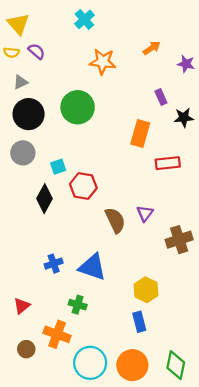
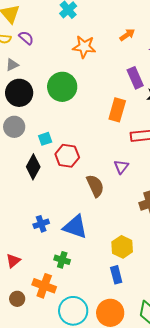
purple rectangle: (161, 97) -> (135, 78), size x1.5
purple triangle: (145, 213) -> (121, 167), moved

